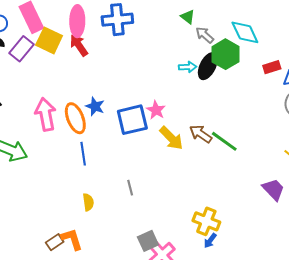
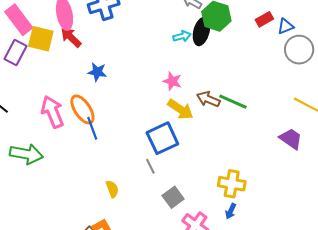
blue star: (95, 106) -> (97, 72), moved
pink star: (156, 110) -> (172, 81), moved
blue square: (132, 120) -> (162, 138), moved
blue line: (83, 154) -> (92, 128), moved
gray square: (148, 241) -> (173, 197), moved
blue arrow: (210, 241) -> (231, 211), moved

